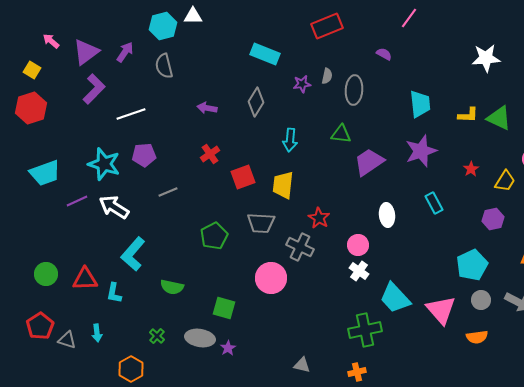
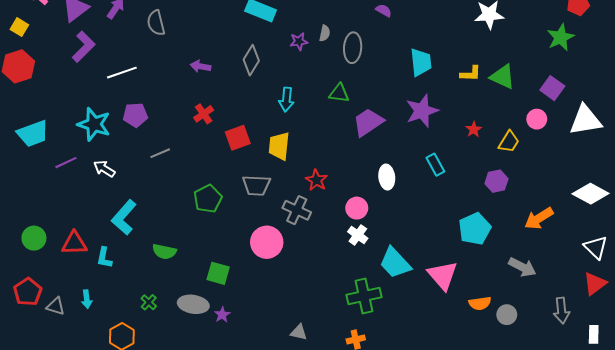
white arrow: (114, 207) -> (104, 169), size x0.7
gray circle: (481, 300) -> (507, 315), moved

